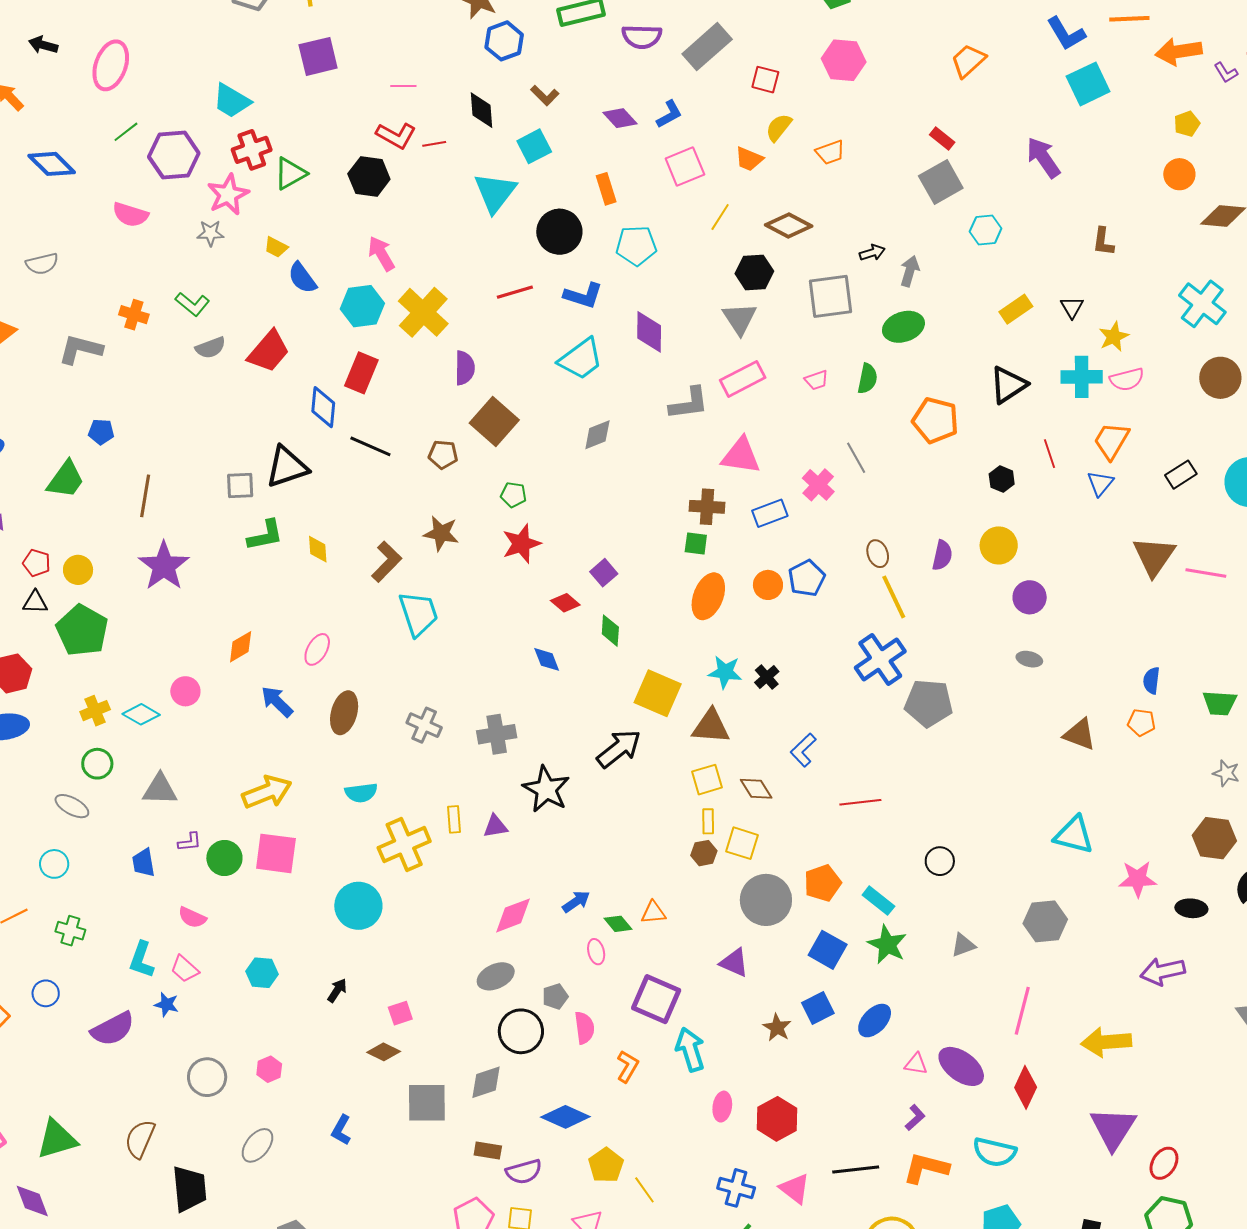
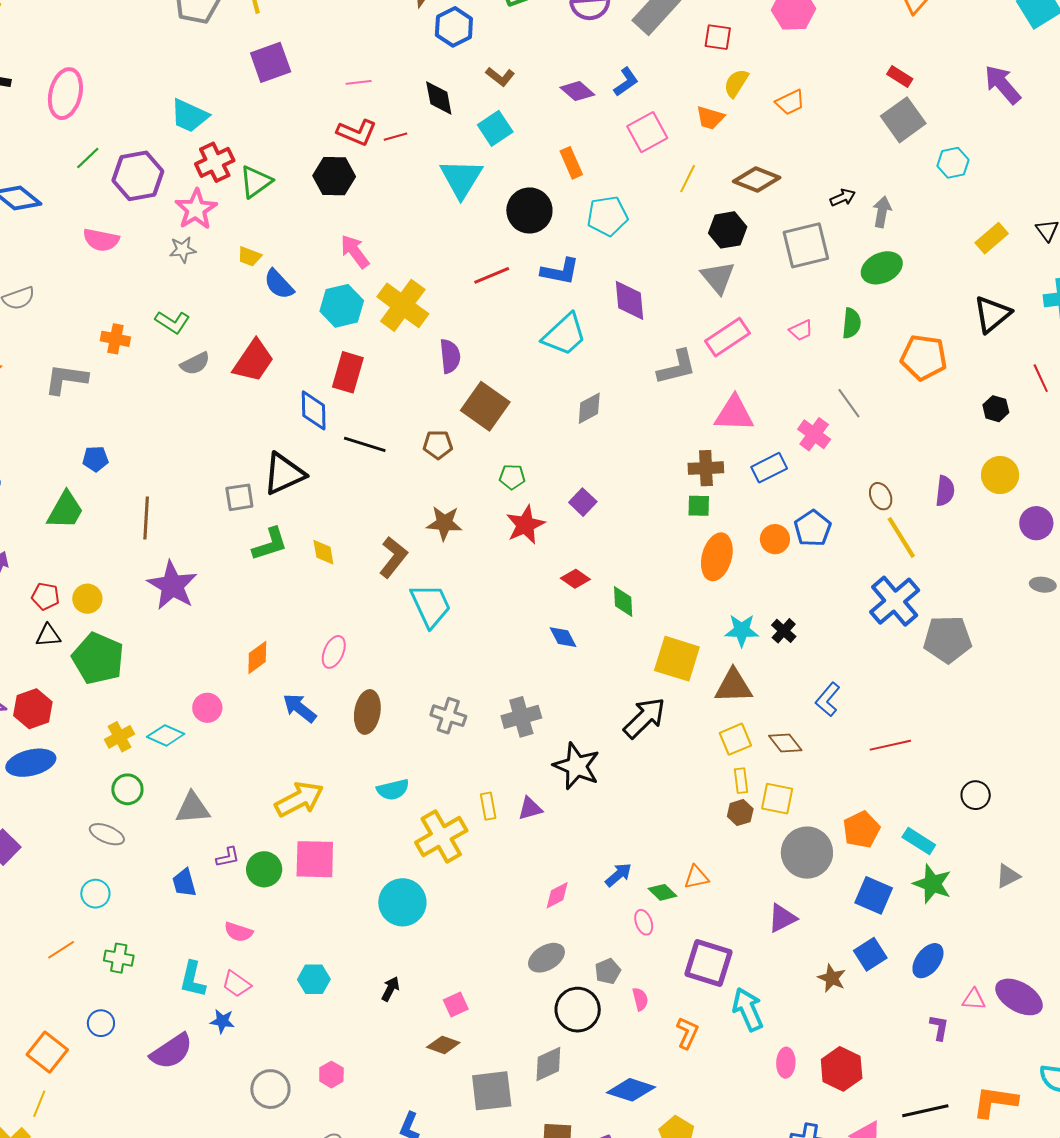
purple square: (604, 573) -> (583, 502), moved
pink diamond: (513, 915) -> (557, 895), size x0.7
purple triangle: (734, 963) -> (782, 918), turned -44
pink semicircle: (584, 1028) -> (640, 999), size x0.7
purple L-shape: (915, 1118) -> (939, 1027), moved, turned -32

